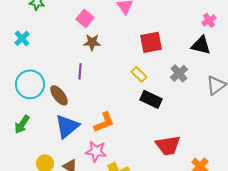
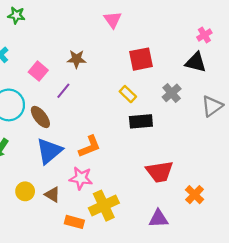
pink square: (85, 18) -> (38, 71), moved
purple line: (80, 71) -> (63, 91), turned 35
black rectangle: (151, 99) -> (141, 121), turned -30

